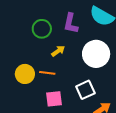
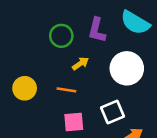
yellow circle: (25, 74) -> (25, 88), moved

